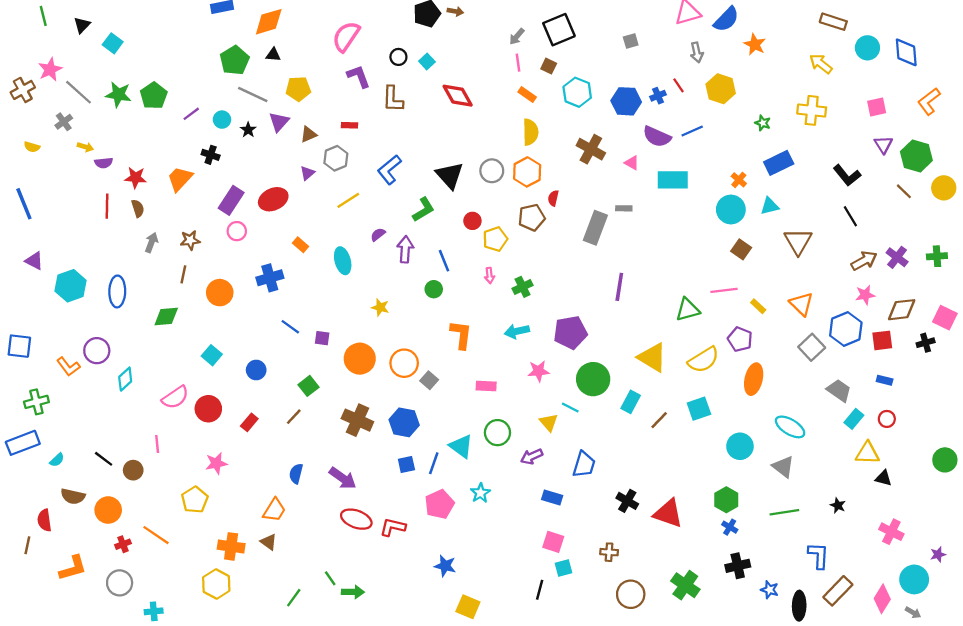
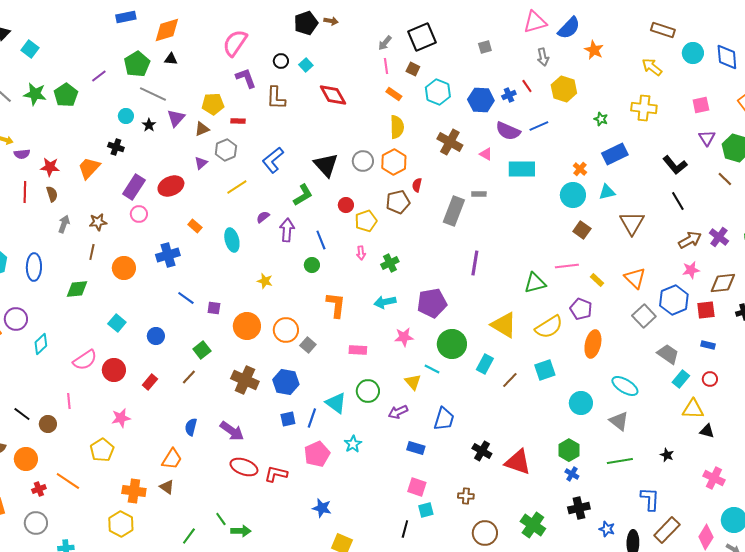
yellow pentagon: (298, 89) -> (213, 104), moved
purple line: (191, 114) -> (99, 76), moved

